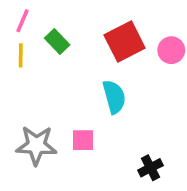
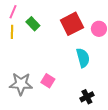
cyan semicircle: (114, 97) -> (83, 58), moved
pink square: (83, 140) -> (48, 81), turned 32

